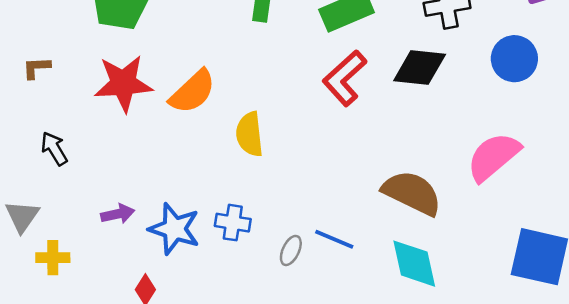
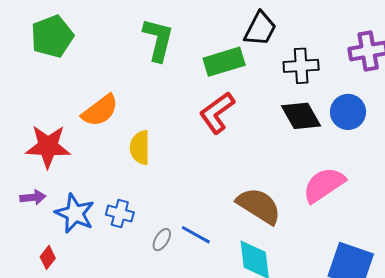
black diamond: (420, 67) -> (301, 116), moved, turned 48
red star: (123, 83) -> (48, 146), moved

